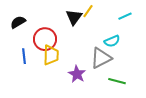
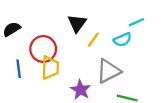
yellow line: (88, 11) -> (93, 40), moved
cyan semicircle: (112, 41) -> (122, 40), moved

